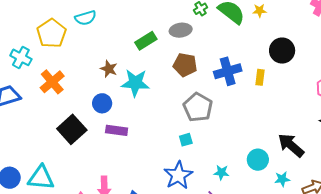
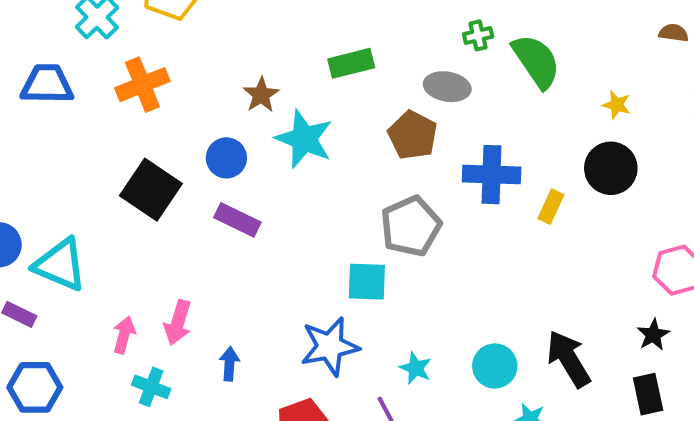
yellow star: (260, 11) -> (617, 105), moved
gray ellipse: (181, 30) -> (447, 87), moved
black square: (72, 129) -> (151, 190), turned -32
cyan square: (186, 140) -> (367, 282), size x1.5

